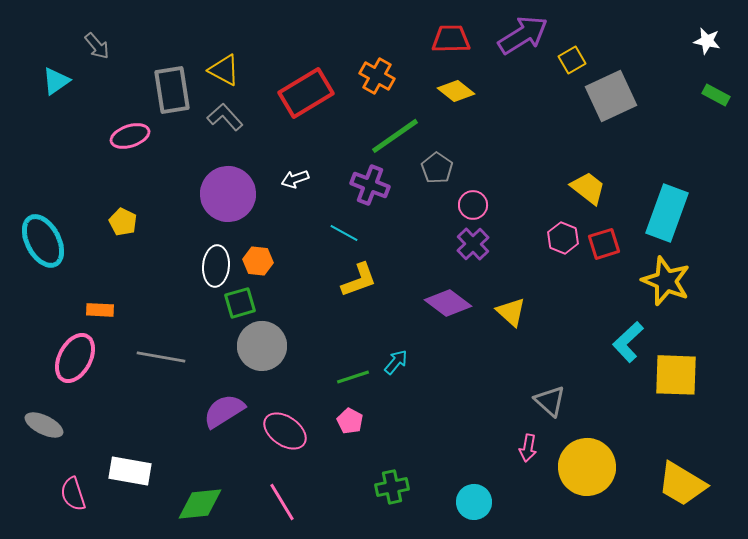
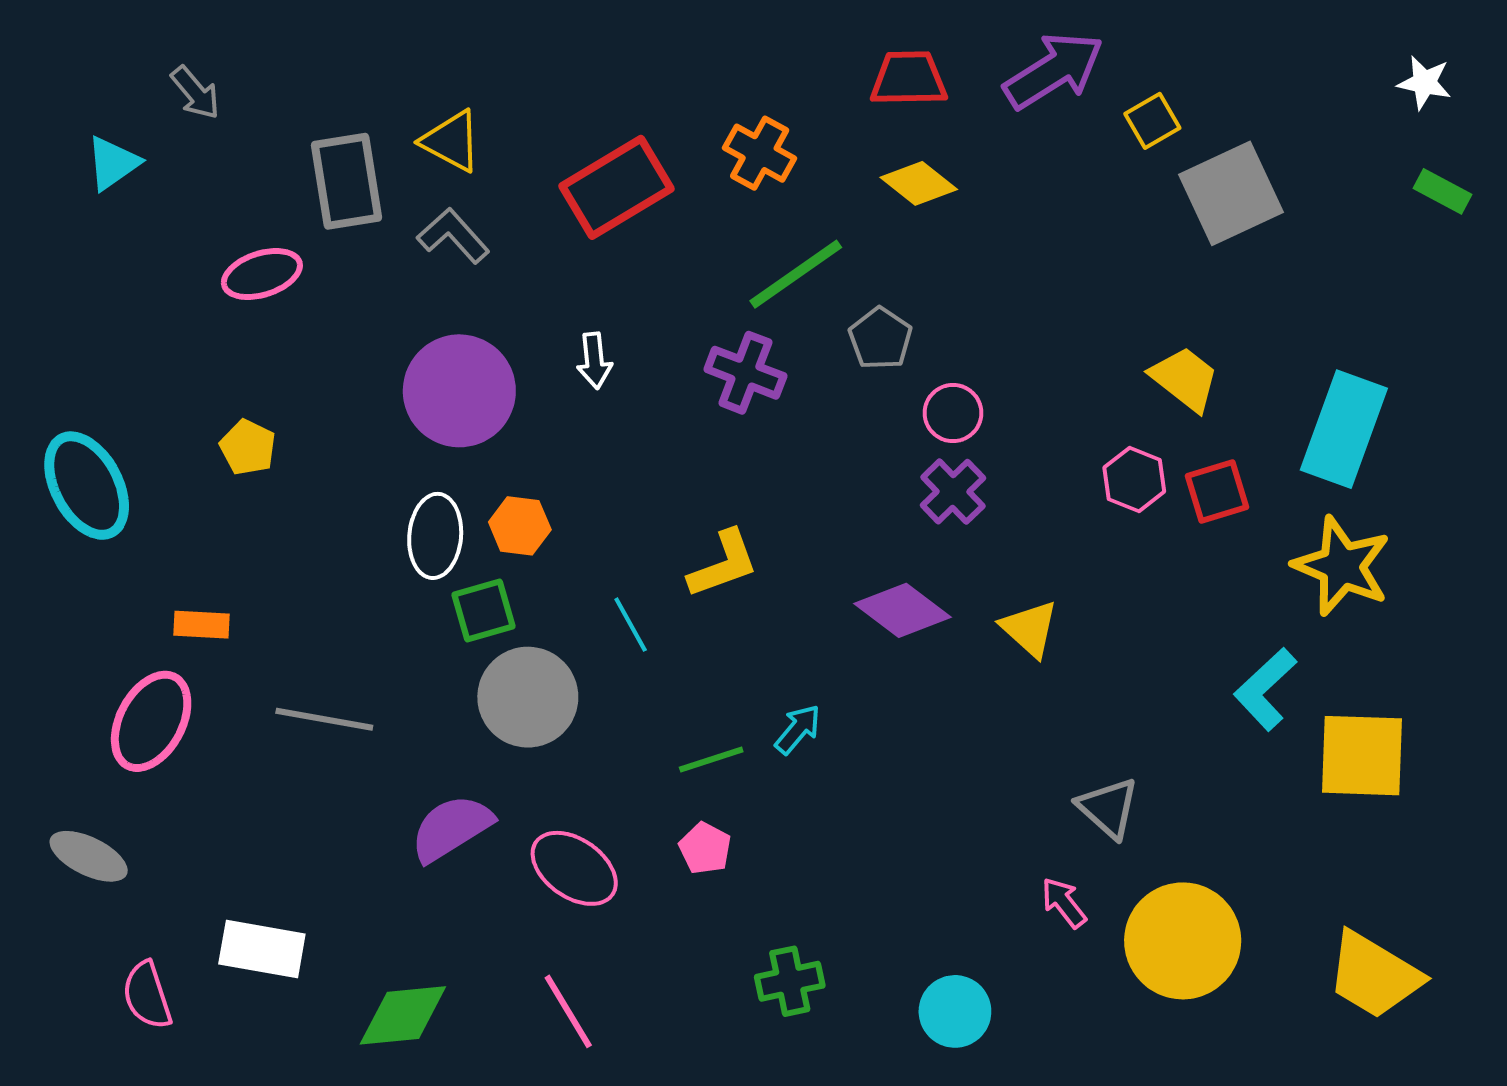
white arrow: (295, 179) -> (594, 361), turned -76
cyan line: (344, 233) -> (631, 625), moved, turned 32
pink arrow: (528, 448) -> (1064, 903), turned 132

